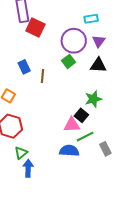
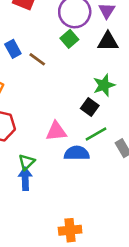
brown line: (43, 76) -> (37, 59), turned -56
pink triangle: (72, 125) -> (56, 131), moved
green triangle: (21, 153) -> (27, 162), moved

